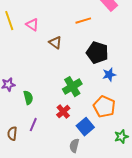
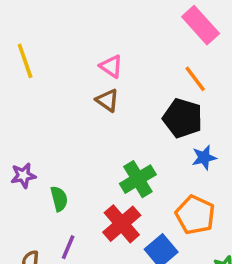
orange line: (83, 21) -> (195, 79), moved, turned 70
pink triangle: (32, 25) -> (111, 66), moved
red cross: (63, 112) -> (122, 224), size x1.5

